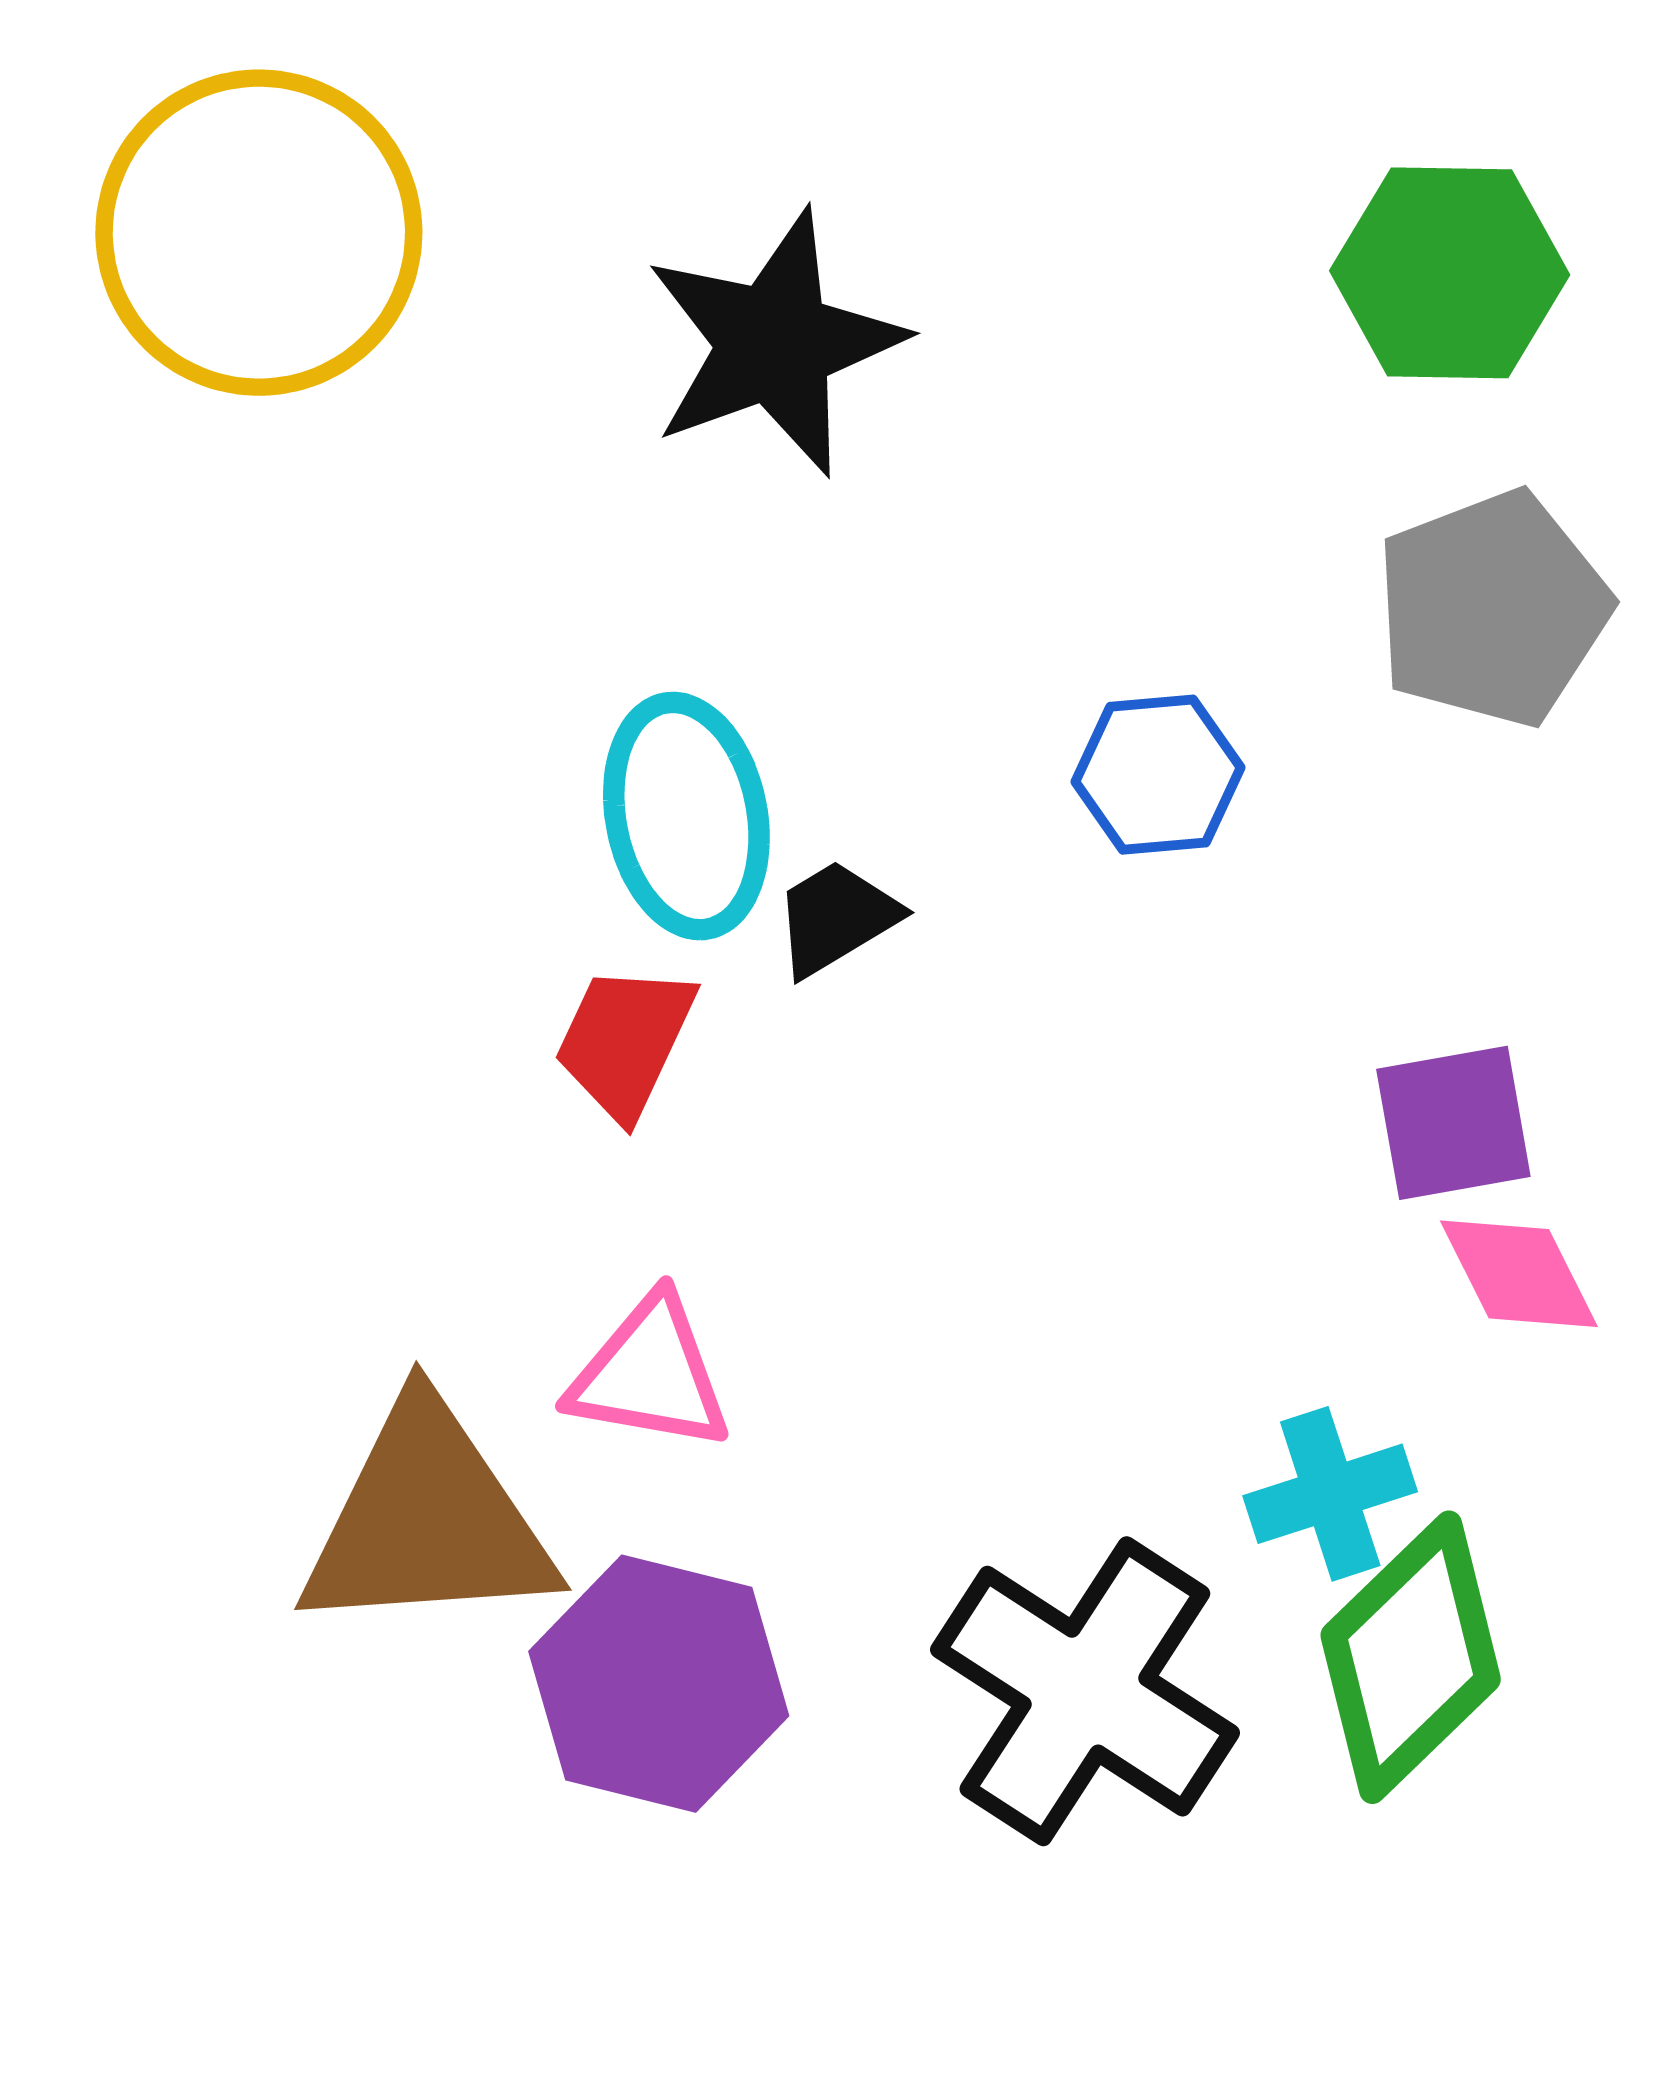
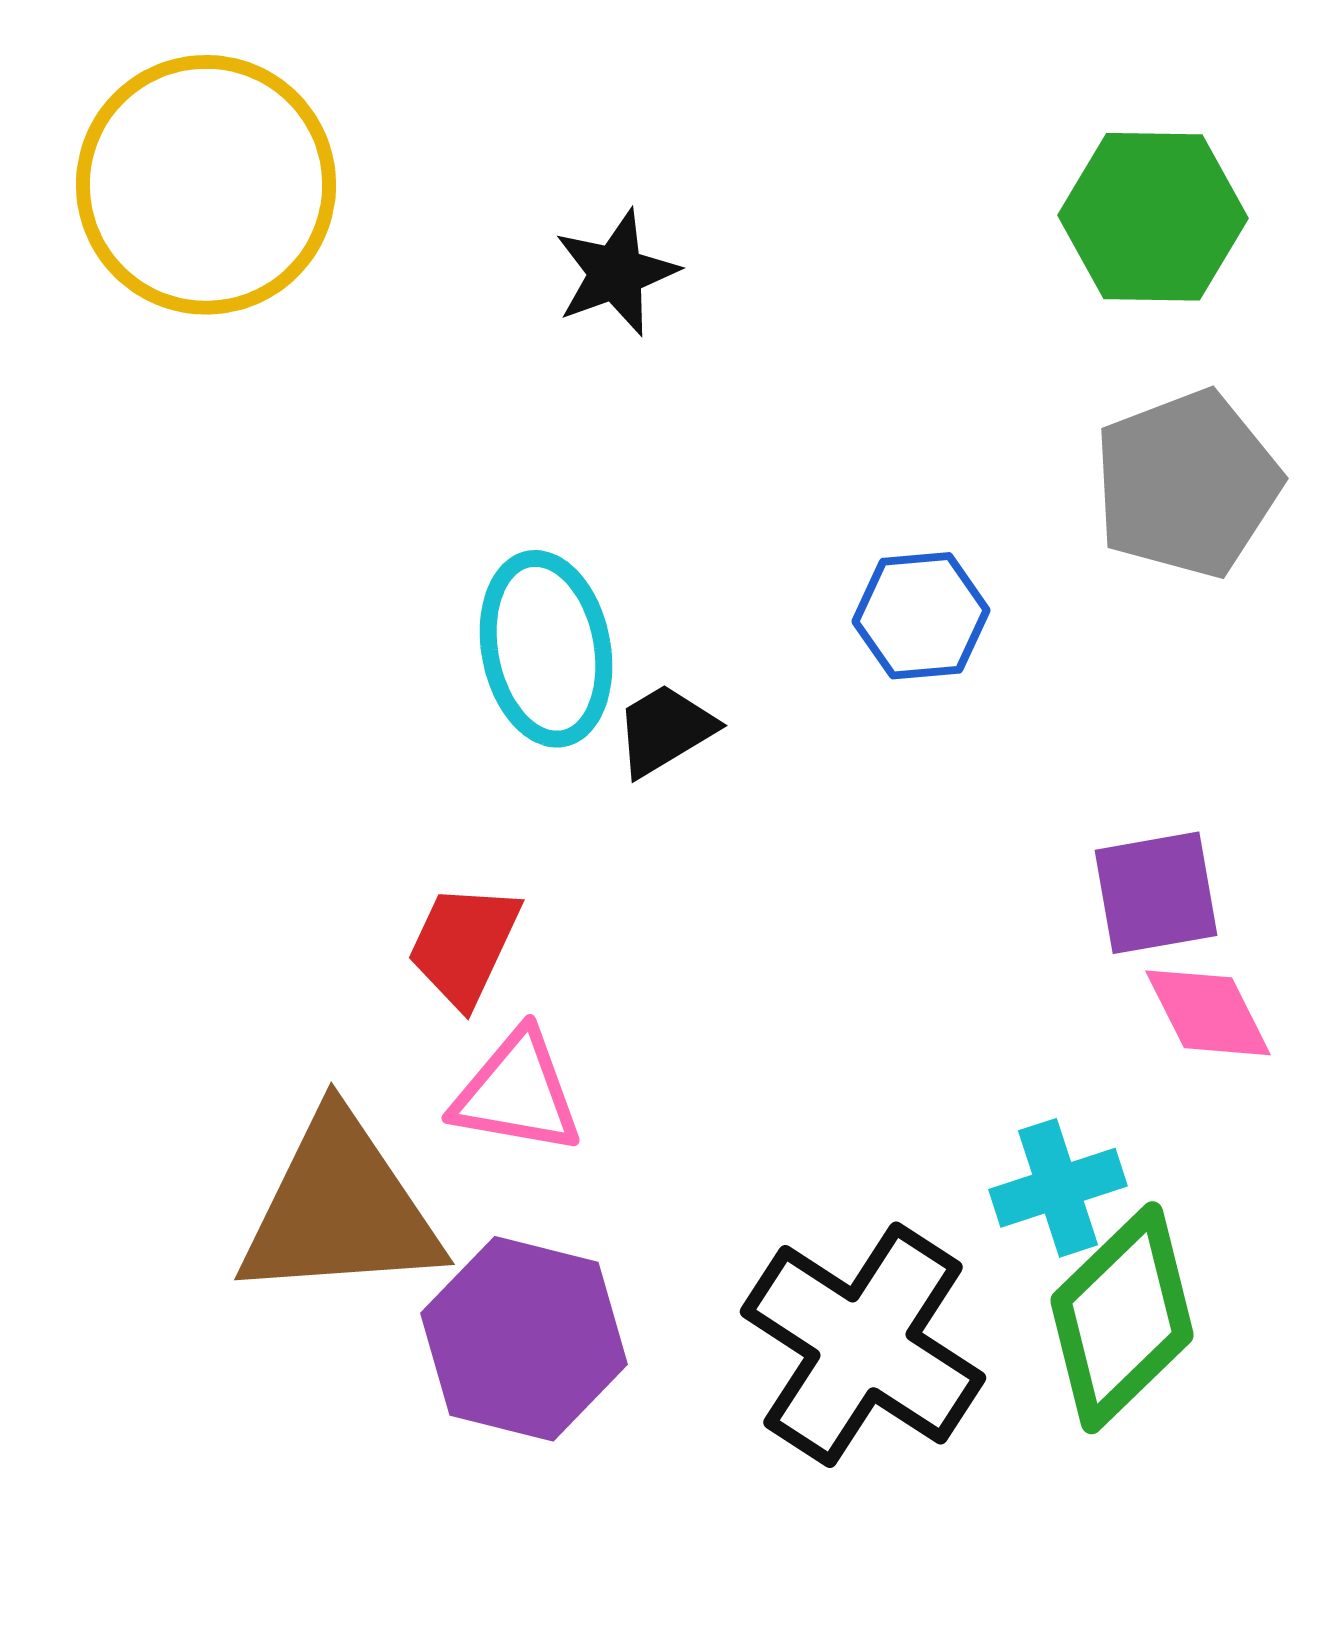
black star: (774, 343) -> (616, 273), size x0.6
red trapezoid: (625, 1041) -> (464, 945), moved

